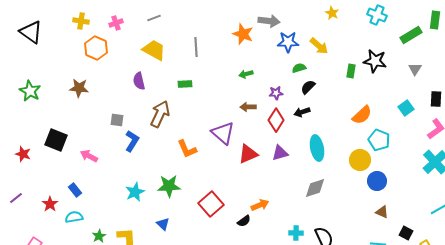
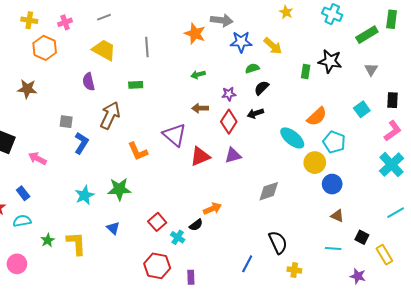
cyan ellipse: (317, 148) -> (292, 138), moved, turned -40
red square: (211, 204) -> (157, 222), moved, size x0.7
cyan cross: (296, 233) -> (178, 237), moved, turned 32

